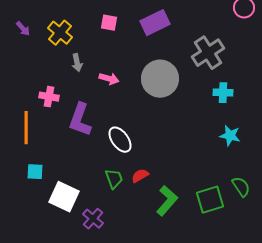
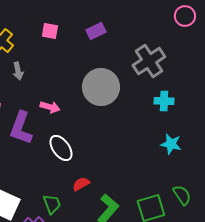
purple rectangle: (155, 23) -> (96, 31), size x0.7
pink arrow: (109, 79) -> (50, 107), moved
green trapezoid: (114, 179) -> (52, 204), moved

